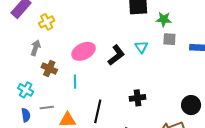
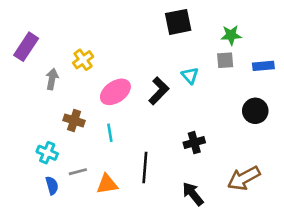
green star: (164, 19) -> (231, 35), moved
yellow cross: (47, 22) -> (83, 60), moved
gray arrow: (36, 48) -> (52, 79), moved
black circle: (191, 105) -> (255, 111), moved

